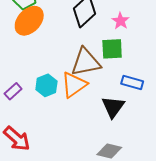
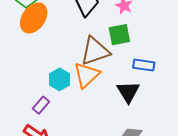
purple rectangle: (13, 91) -> (41, 105), moved

